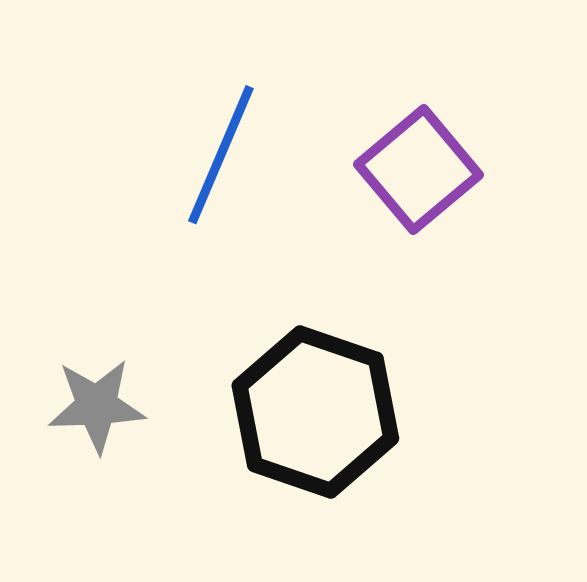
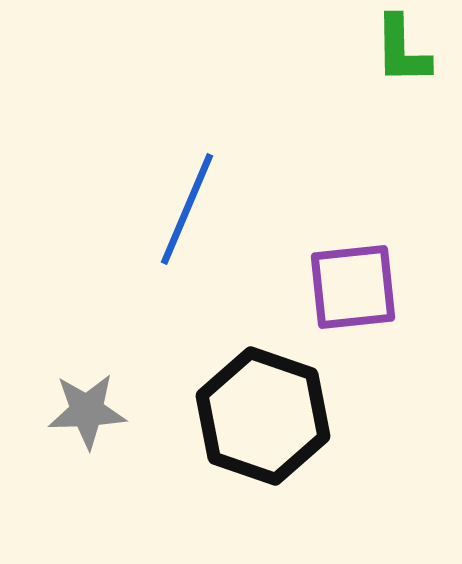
purple square: (419, 170) -> (353, 287), moved, turned 34

